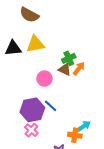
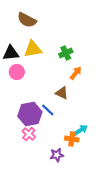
green cross: (69, 58) -> (66, 53), moved
brown triangle: (65, 69) -> (62, 93), moved
pink circle: (44, 79) -> (17, 72), moved

